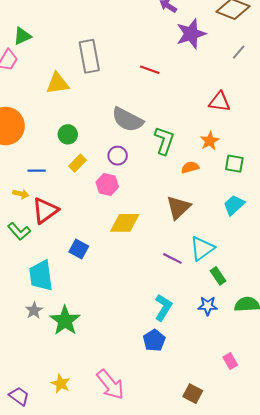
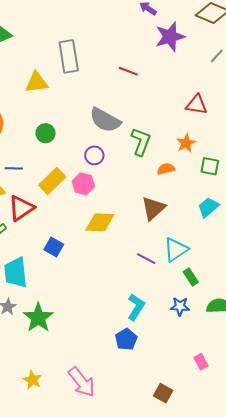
yellow rectangle: (78, 163) -> (52, 181), moved, size x1.5

